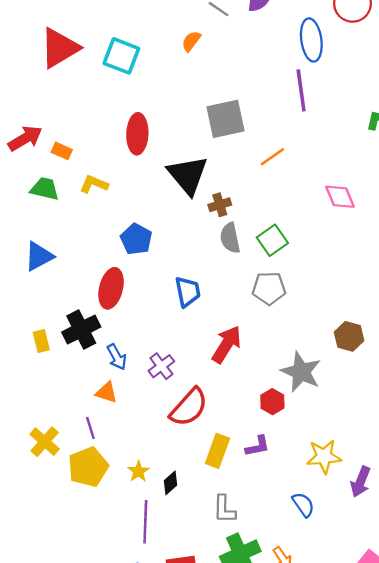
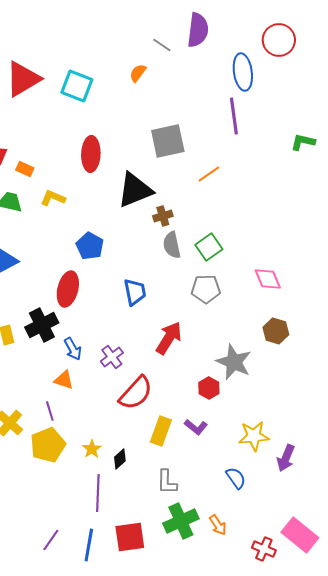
black triangle: (188, 175) -> (135, 190), turned 48
pink diamond: (340, 197) -> (268, 279), moved
purple L-shape: (258, 446) -> (196, 427), turned 50

